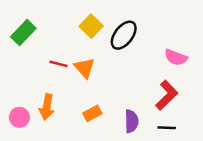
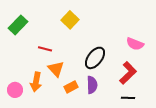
black ellipse: (124, 35) -> (95, 58), moved
orange triangle: (85, 68) -> (56, 69), moved
purple semicircle: (131, 121) -> (92, 85), moved

